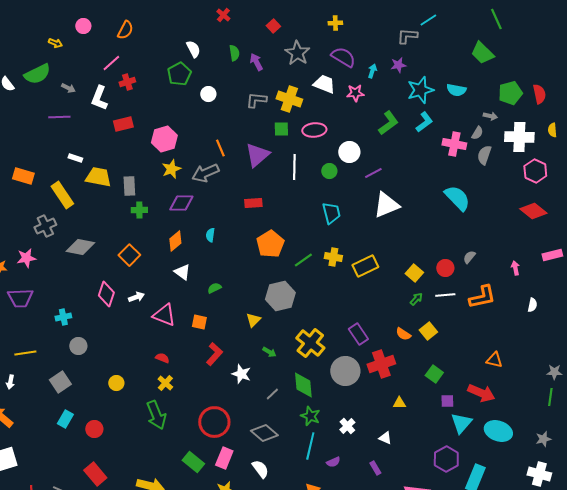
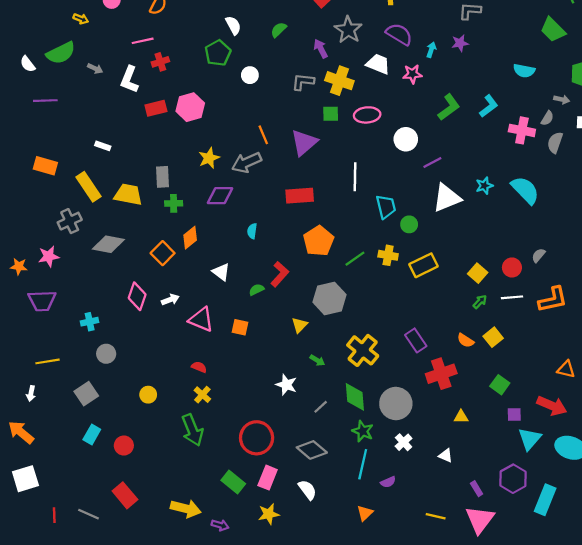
green semicircle: (234, 53) -> (279, 30), turned -126
purple arrow: (256, 62) -> (321, 49), moved
pink line: (111, 63) -> (143, 41), turned 30
cyan star: (420, 90) -> (484, 186), moved, size x0.6
purple line: (59, 117) -> (45, 101), moved
pink hexagon: (164, 139) -> (190, 107), moved
white line: (294, 167) -> (355, 177), moved
green circle: (329, 171) -> (409, 224), moved
yellow trapezoid: (98, 177) -> (128, 195), moved
red rectangle: (253, 203) -> (300, 196), size x1.4
orange diamond: (175, 241) -> (190, 238), moved
red L-shape: (214, 354) -> (280, 274), moved
gray circle: (345, 371) -> (396, 404), moved
purple rectangle: (375, 468) -> (477, 489), moved

